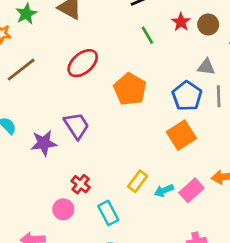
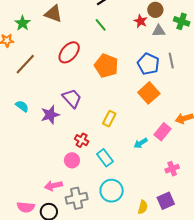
red star: (181, 22) -> (141, 21), moved
green line: (147, 35) -> (101, 25), moved
gray triangle: (206, 67) -> (159, 31), moved
yellow rectangle: (138, 181) -> (109, 119), moved
cyan arrow: (164, 191) -> (141, 143), moved

